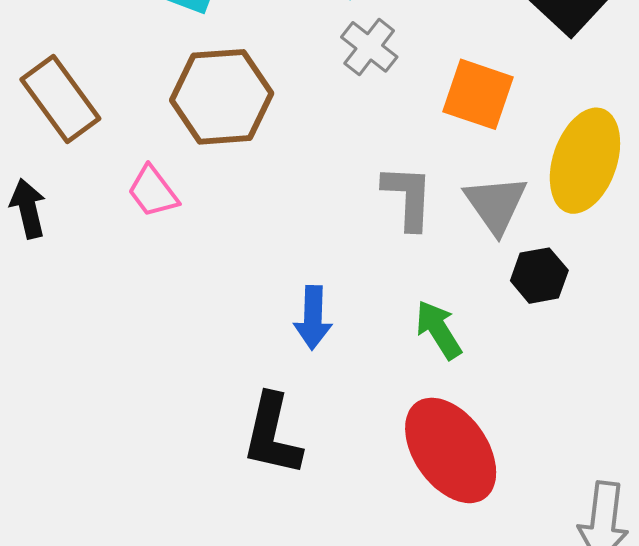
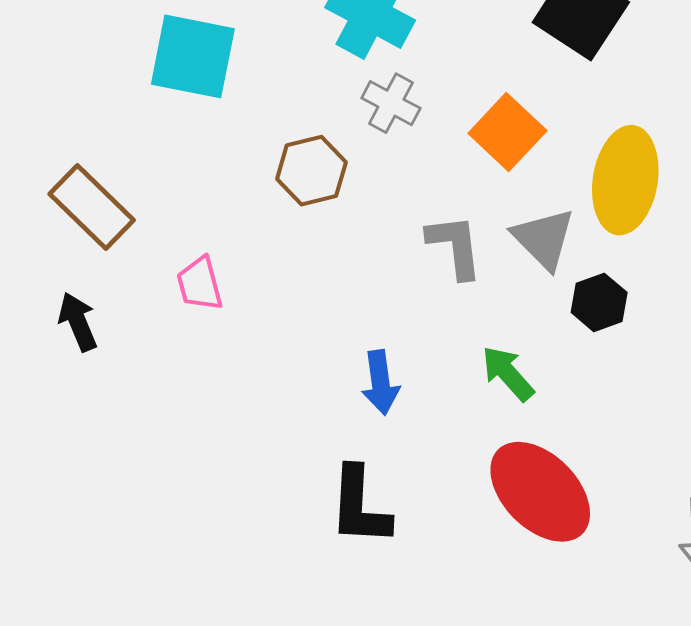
orange square: (478, 94) -> (507, 132), turned 34
brown hexagon: (222, 97) -> (311, 171), moved, size x0.7
pink trapezoid: (153, 192) -> (200, 284), turned 32

